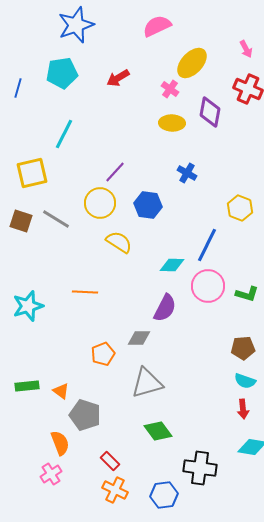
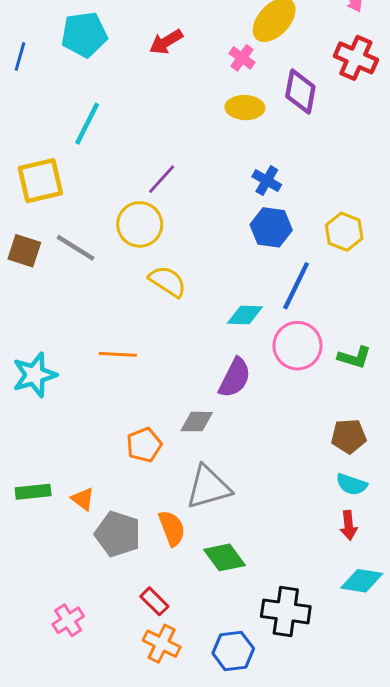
blue hexagon: (148, 205) -> (271, 227), moved
orange semicircle: (60, 443) -> (172, 528), moved

